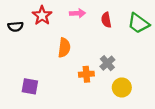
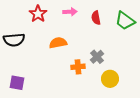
black semicircle: (15, 27) -> (14, 40), moved, size x1.5
orange semicircle: (64, 48) -> (58, 43), turned -108
purple square: (30, 86) -> (17, 83), moved

